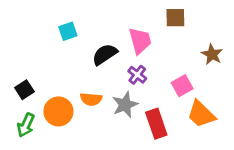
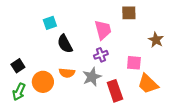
black semicircle: (105, 54) -> (65, 44), moved, turned -84
purple cross: (137, 75) -> (101, 55), turned 32
pink square: (182, 86) -> (134, 63), turned 35

